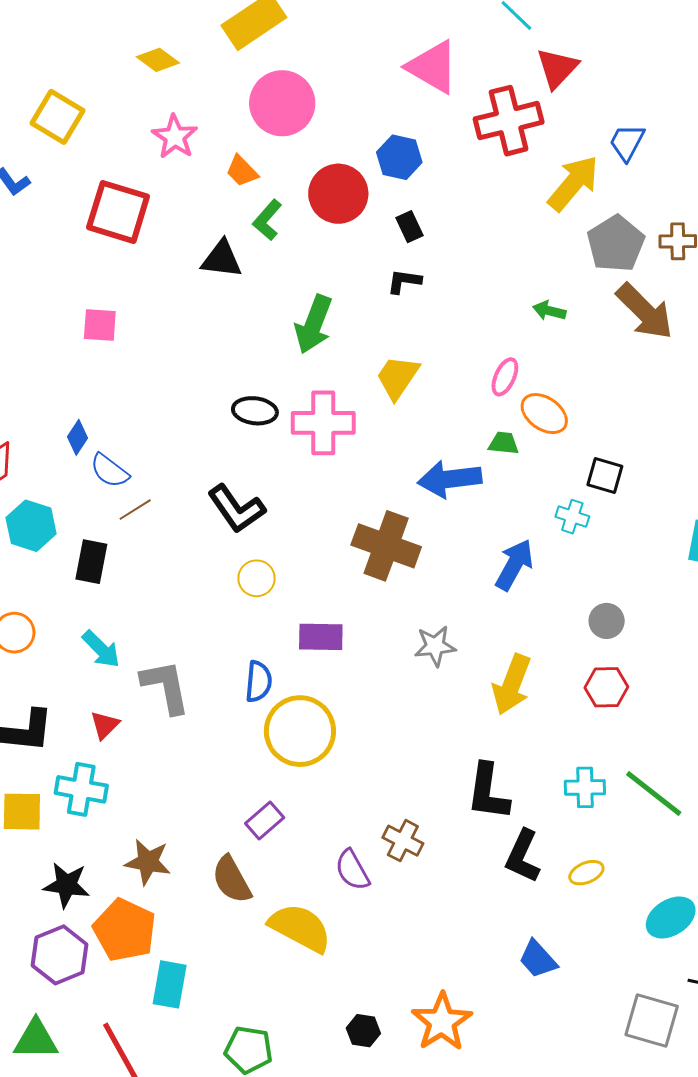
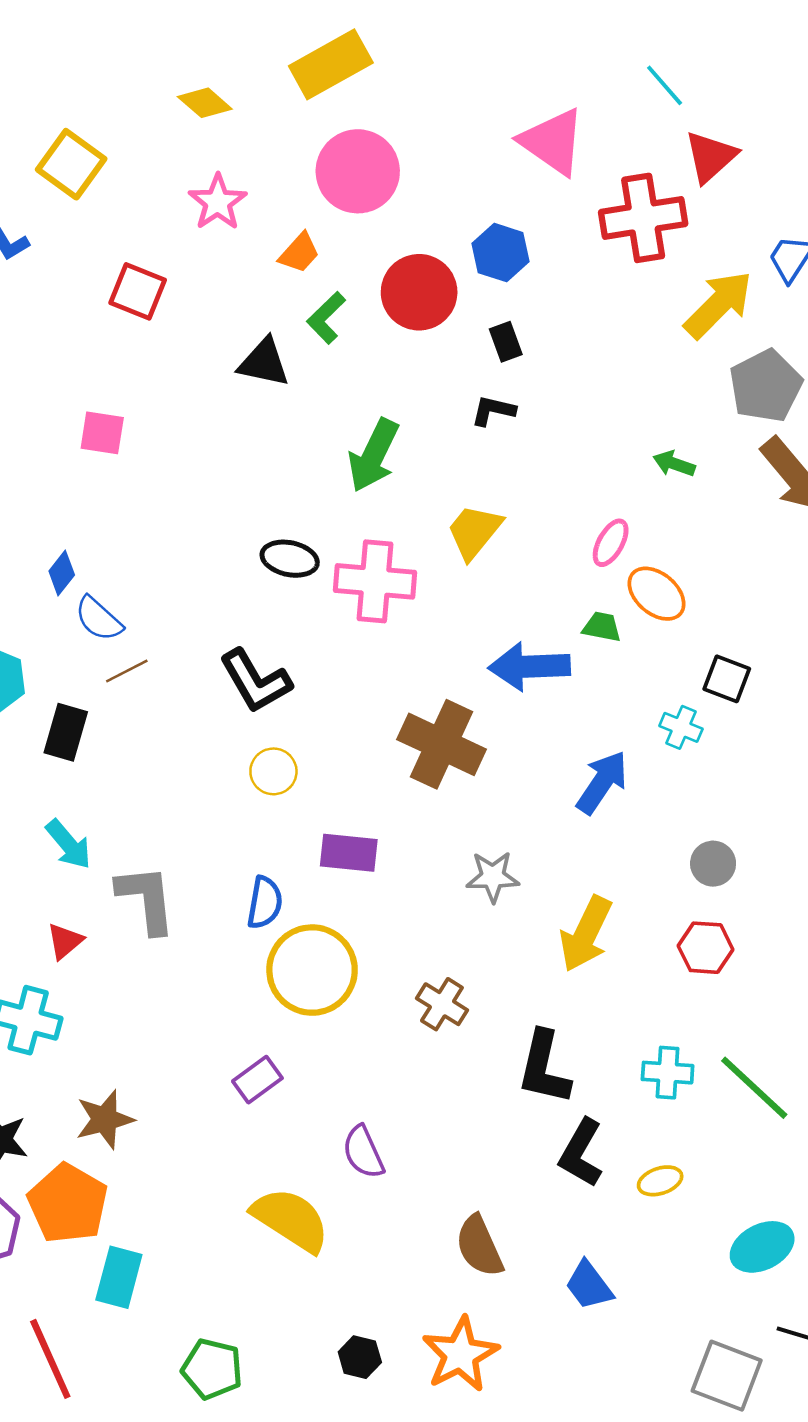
orange trapezoid: (242, 171) -> (299, 253), turned -99
red square: (118, 212) -> (138, 291), size x0.7
brown cross: (403, 841) -> (442, 1004), moved
brown star: (148, 862) -> (105, 1119), turned -30
brown semicircle: (232, 880) -> (479, 1246), moved

